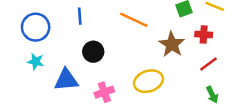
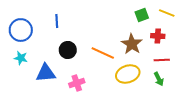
orange line: (134, 20) -> (103, 53), moved
red line: (209, 64) -> (162, 60), turned 35
yellow ellipse: (148, 81) -> (128, 74), moved
green arrow: (212, 95) -> (159, 79), moved

